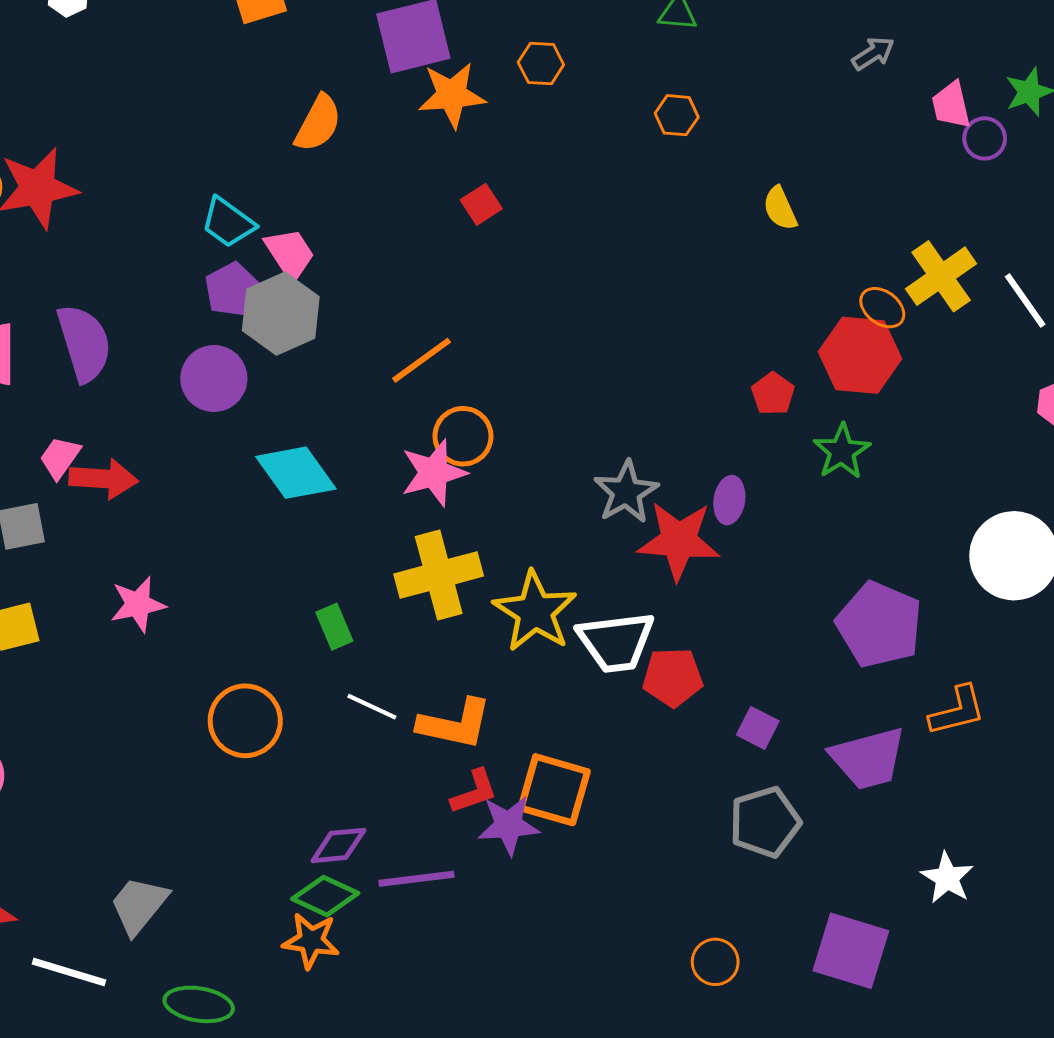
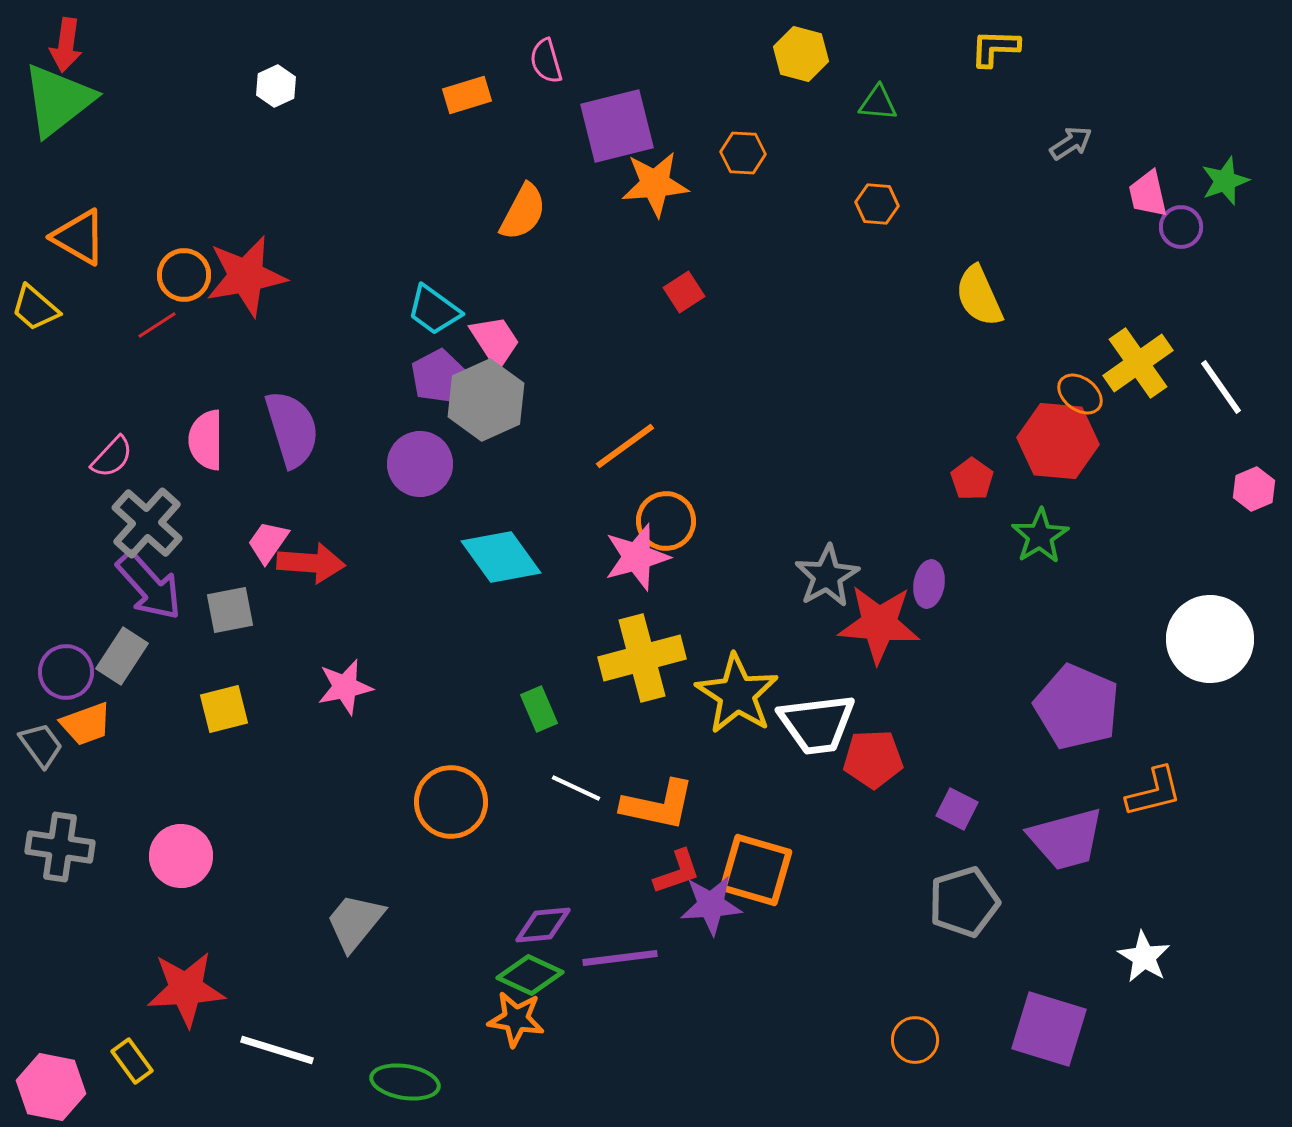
yellow semicircle: (780, 208) -> (979, 296), size x1.4
gray trapezoid: (139, 905) -> (355, 922), moved

